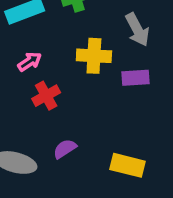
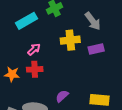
red cross: (46, 96) -> (35, 69), moved, turned 35

